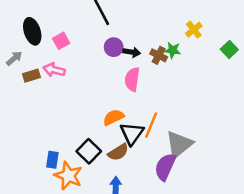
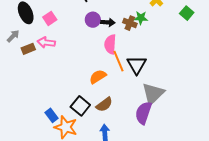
orange line: (151, 125) -> (119, 61), moved, turned -40
black triangle: (132, 134) -> (137, 65), moved
blue rectangle: (52, 160) -> (51, 115), turned -40

